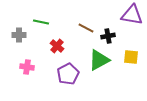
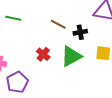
red cross: (57, 46) -> (43, 54), moved
purple pentagon: (68, 74) -> (17, 82), moved

